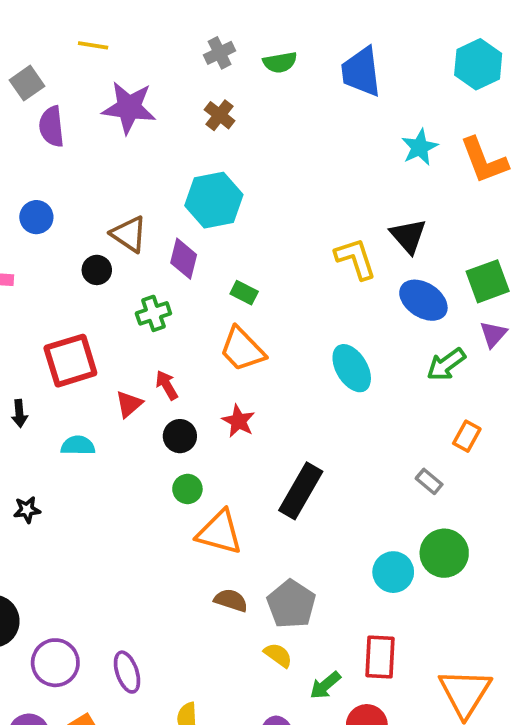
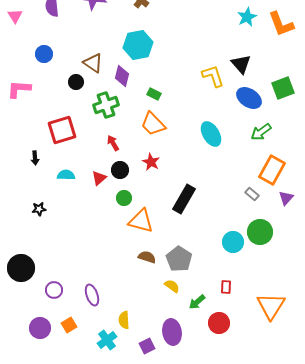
green cross: (153, 313) -> (106, 105), size x1.4
purple triangle: (493, 334) -> (286, 198), moved
red triangle: (129, 404) -> (99, 178), moved
orange rectangle: (467, 436) -> (272, 170), size x1.8
red rectangle: (380, 657) -> (226, 287), size x0.6
purple circle: (55, 663) -> (54, 290), size x0.7

